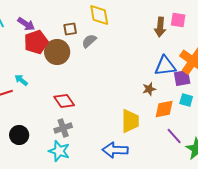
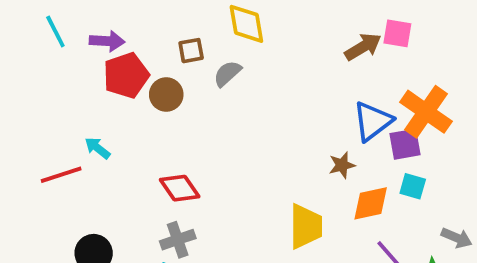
purple arrow: (26, 24) -> (107, 41), turned -30
brown arrow: (160, 27) -> (363, 47), turned -126
brown circle: (57, 52) -> (166, 95), size x0.7
blue triangle: (165, 66) -> (373, 121), turned -30

